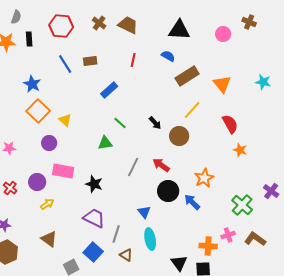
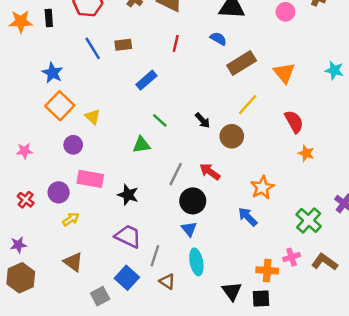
black circle: (168, 191) -> (193, 201), moved

